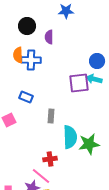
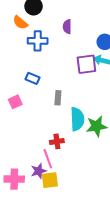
purple semicircle: (49, 37) -> (67, 27), moved
orange semicircle: (18, 55) -> (20, 23), moved, turned -49
pink line: (41, 176) -> (48, 159), turned 30

